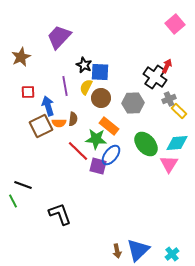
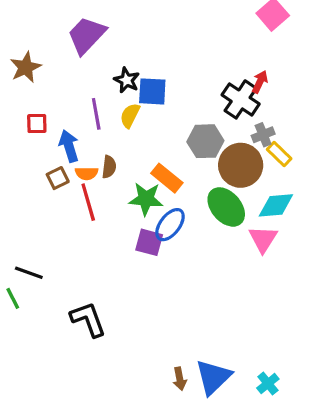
brown circle: (101, 98) -> (241, 165), moved, size x1.4
brown square: (41, 126) -> (58, 178), size x0.6
red line: (78, 151) -> (88, 202), moved, turned 30

